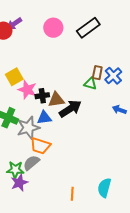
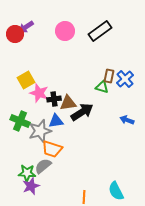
blue arrow: (119, 110) -> (127, 120), moved
cyan semicircle: (104, 188) -> (116, 191), turned -42

